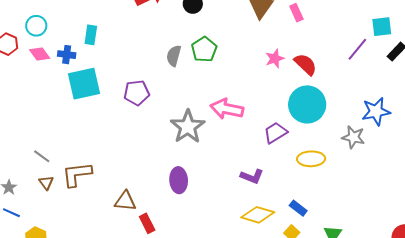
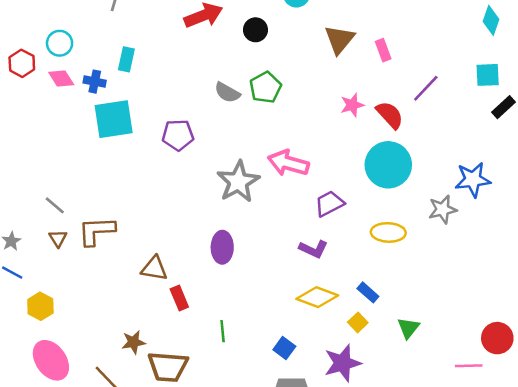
purple line: (357, 49) -> (426, 88), moved
gray semicircle: (174, 56) -> (227, 93), turned -80
purple trapezoid: (275, 133) -> (329, 204), moved
gray star: (353, 137) -> (443, 209), turned -30

